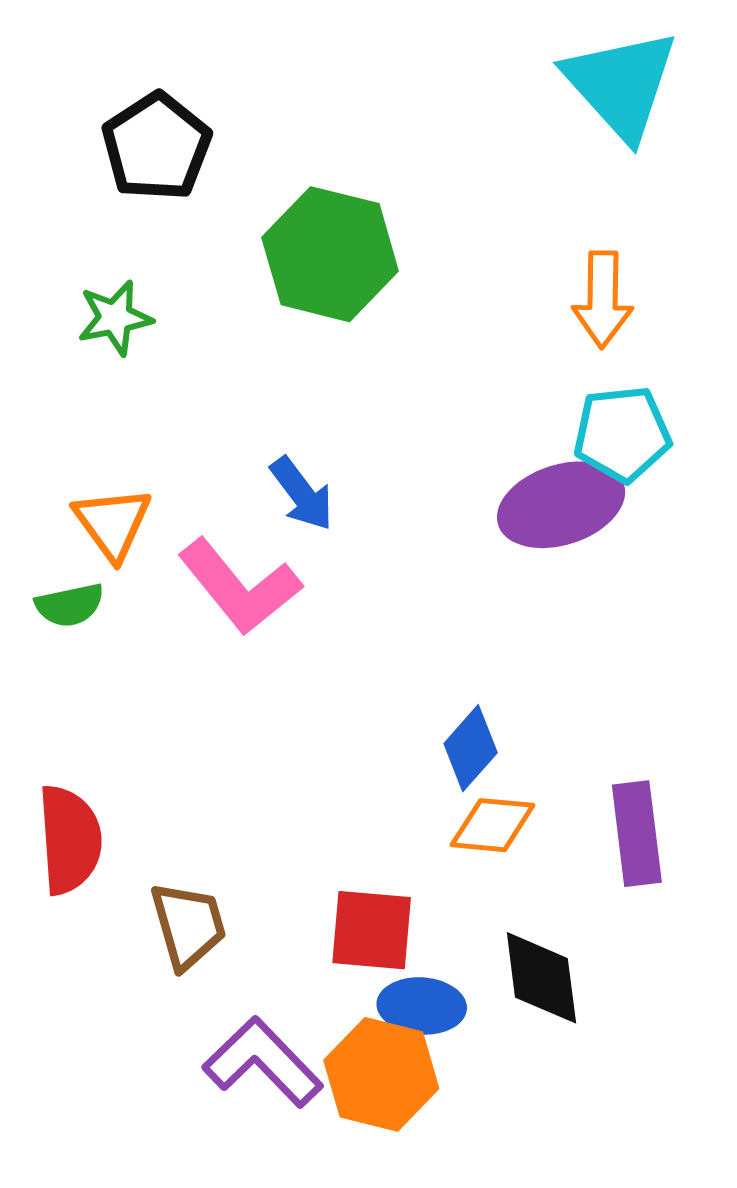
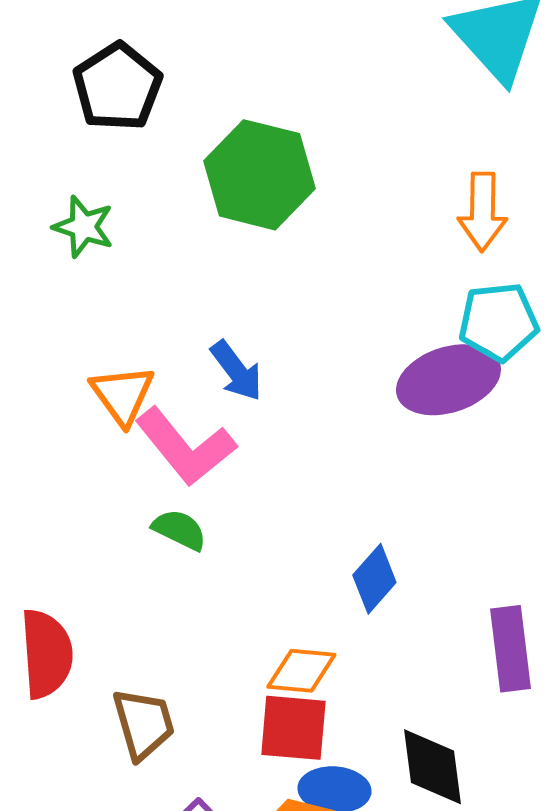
green star: (115, 318) -> (83, 227), turned 30
orange triangle: (112, 523) -> (122, 395), moved
green semicircle: (70, 605) -> (179, 530), moved, turned -142
orange diamond: (493, 825) -> (301, 671), moved

